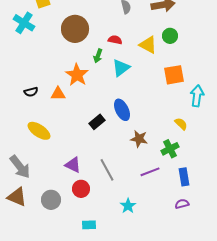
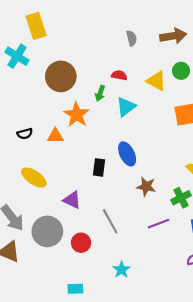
brown circle: (75, 29) -> (61, 76), moved
black rectangle: (97, 122) -> (99, 167), turned -42
purple triangle: (73, 165) -> (72, 200), moved
gray circle: (51, 200) -> (47, 231), moved, size x1.4
cyan star: (128, 206) -> (121, 270), moved
cyan rectangle: (89, 225) -> (75, 289), moved

